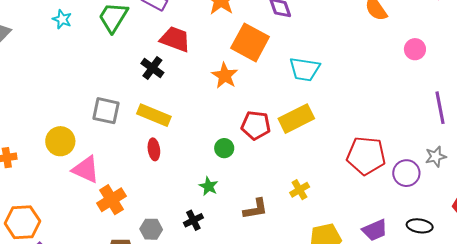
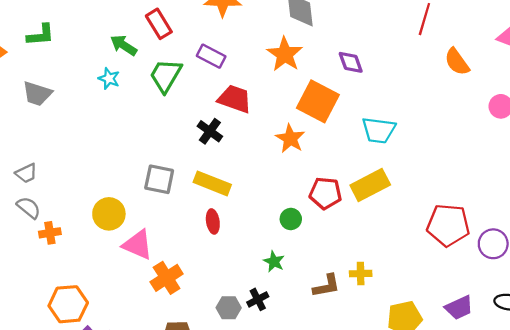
yellow cross: (300, 190) -> (361, 274), moved, turned 30
gray hexagon: (151, 229) -> (229, 308), moved

